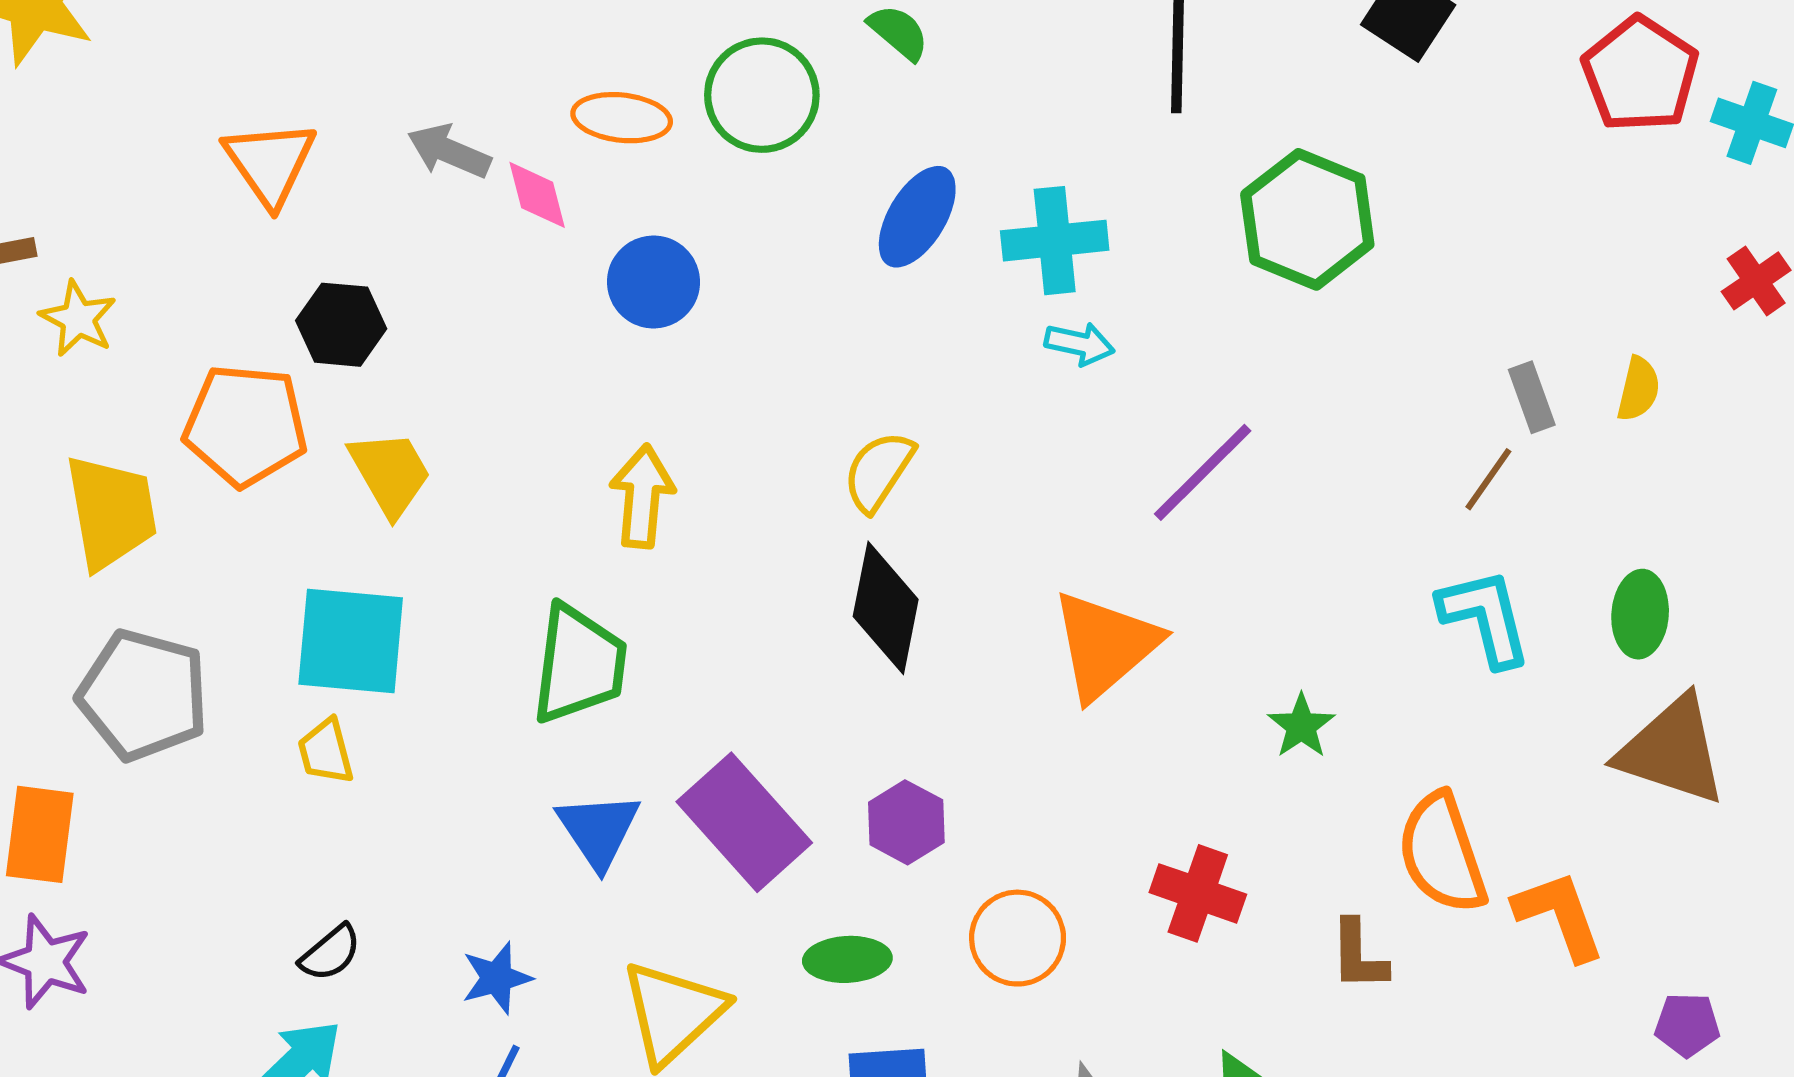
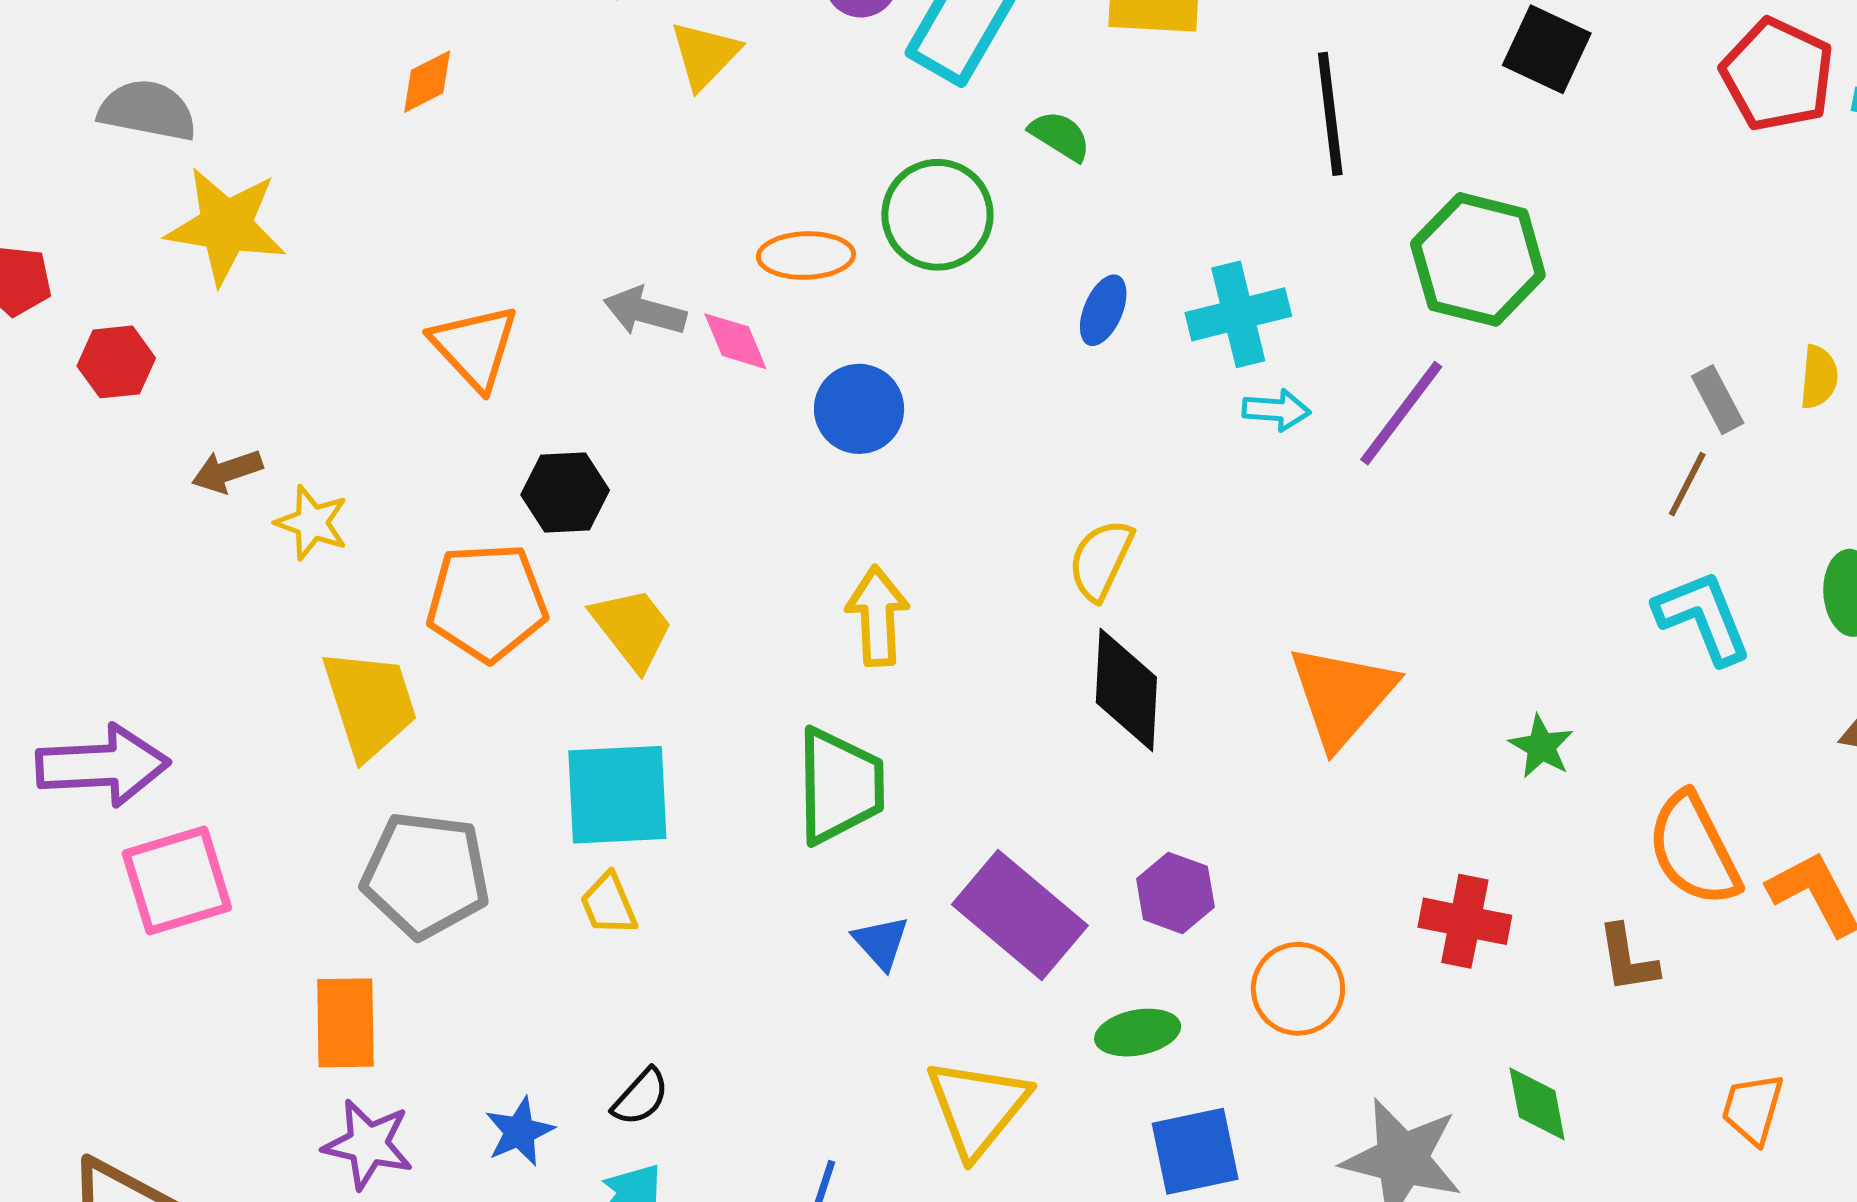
blue ellipse: (917, 217) -> (1103, 310), size x0.7
purple line: (1203, 472) -> (1401, 413), moved
blue triangle: (598, 830) -> (881, 942), size x0.7
blue star: (497, 978) -> (520, 1132), moved

